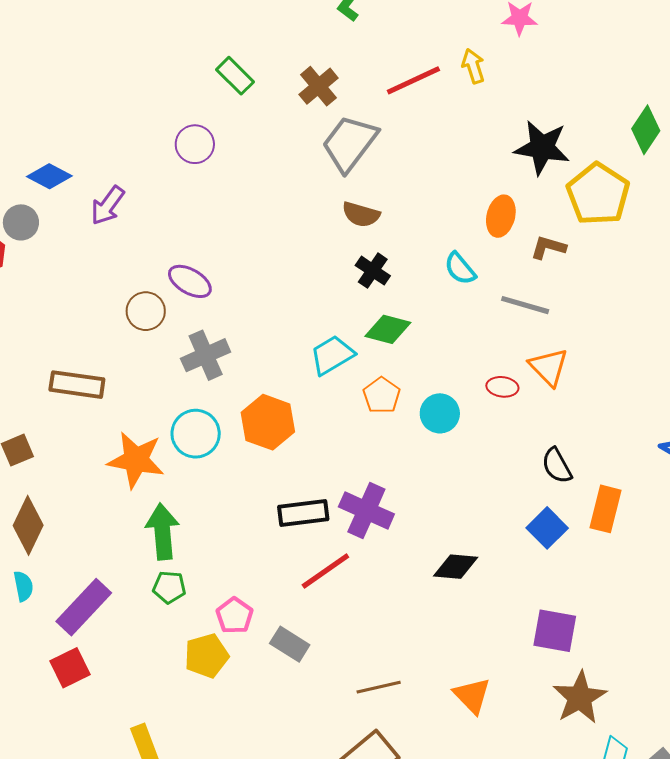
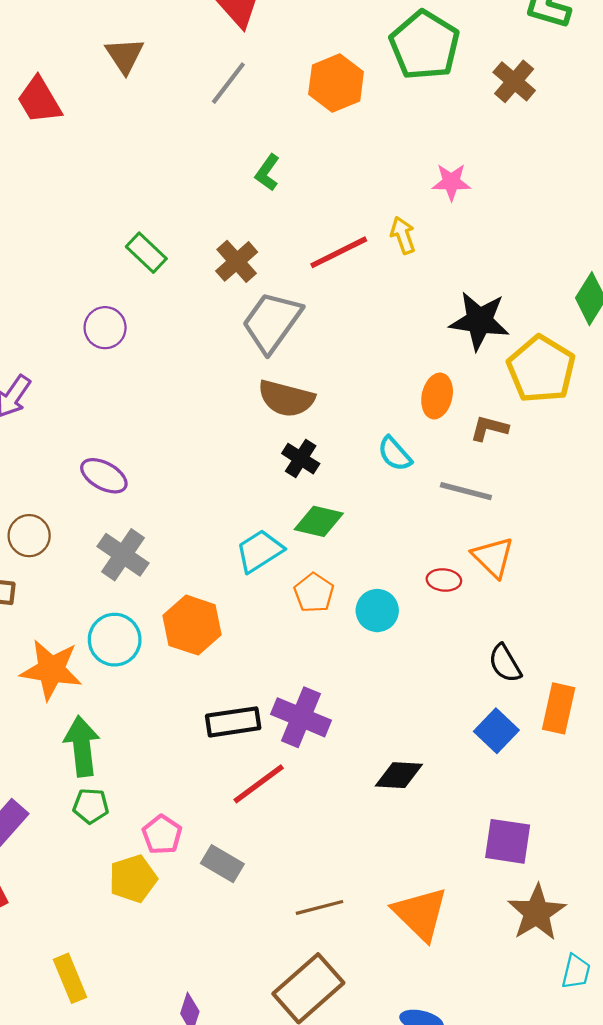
brown semicircle: (361, 214) -> (286, 398), size x1.4
brown circle: (146, 311) -> (29, 536), moved
gray cross: (206, 355) -> (123, 555), turned -30
orange triangle: (472, 696) -> (420, 914), size x1.4

